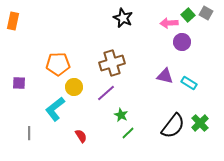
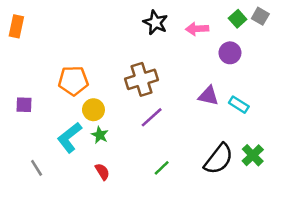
pink arrow: (169, 23) -> (197, 29), moved
purple line: (106, 93) -> (152, 117), moved
green star: (121, 115) -> (100, 135), moved
gray line: (29, 133) -> (37, 168), turned -32

